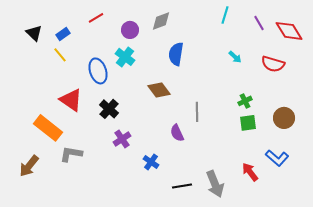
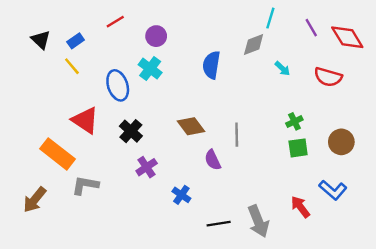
gray diamond: (161, 21) -> (254, 44), moved
brown diamond: (159, 90) -> (191, 126), moved

